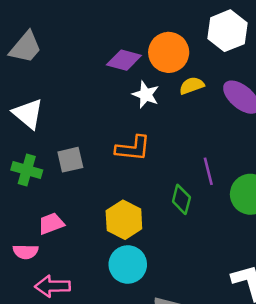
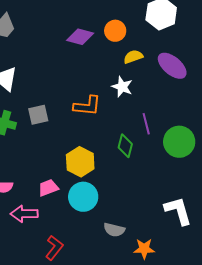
orange circle: (169, 52) -> (115, 31), size x0.7
white star: (146, 95) -> (122, 87), moved
pink trapezoid: (51, 224) -> (48, 188), moved

